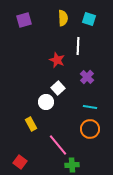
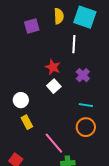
cyan square: (89, 19) -> (85, 17), size x1.6
purple square: (24, 20) -> (32, 26), moved
red star: (57, 60) -> (53, 67), moved
white circle: (46, 102) -> (21, 100), moved

